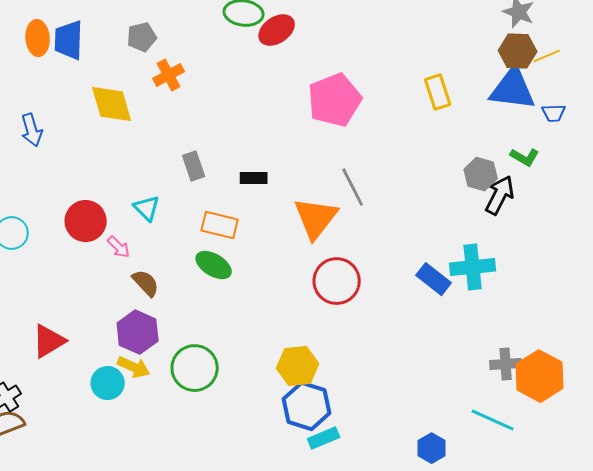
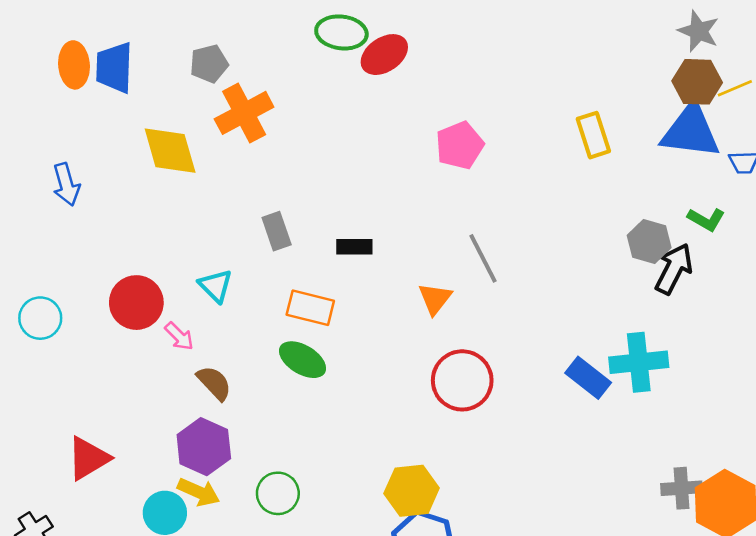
orange cross: (169, 75) -> (244, 113), size x1.4
pink pentagon: (335, 100) -> (460, 145), size x0.7
orange triangle: (316, 218) -> (435, 299), size x0.6
green circle: (195, 368) -> (278, 493), size x0.7

